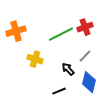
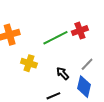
gray line: (85, 56) -> (87, 64), moved

